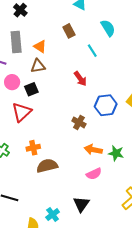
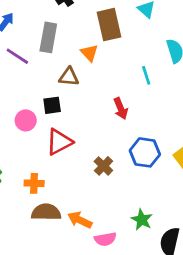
brown rectangle: (69, 31) -> (109, 25), moved, size x1.6
orange triangle: (40, 46) -> (89, 53), moved
pink circle: (12, 82) -> (26, 120), moved
red triangle: (22, 112) -> (59, 142), moved
orange arrow: (93, 150) -> (80, 220), moved

